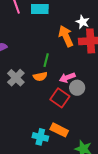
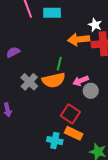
orange arrow: (66, 36) -> (79, 39), turned -70
orange semicircle: (40, 76) -> (54, 80), size x1.6
red square: (60, 98) -> (70, 114), moved

